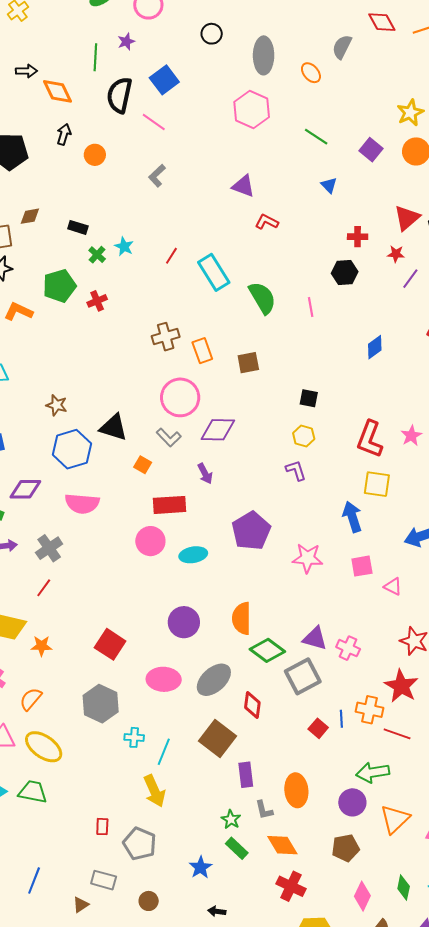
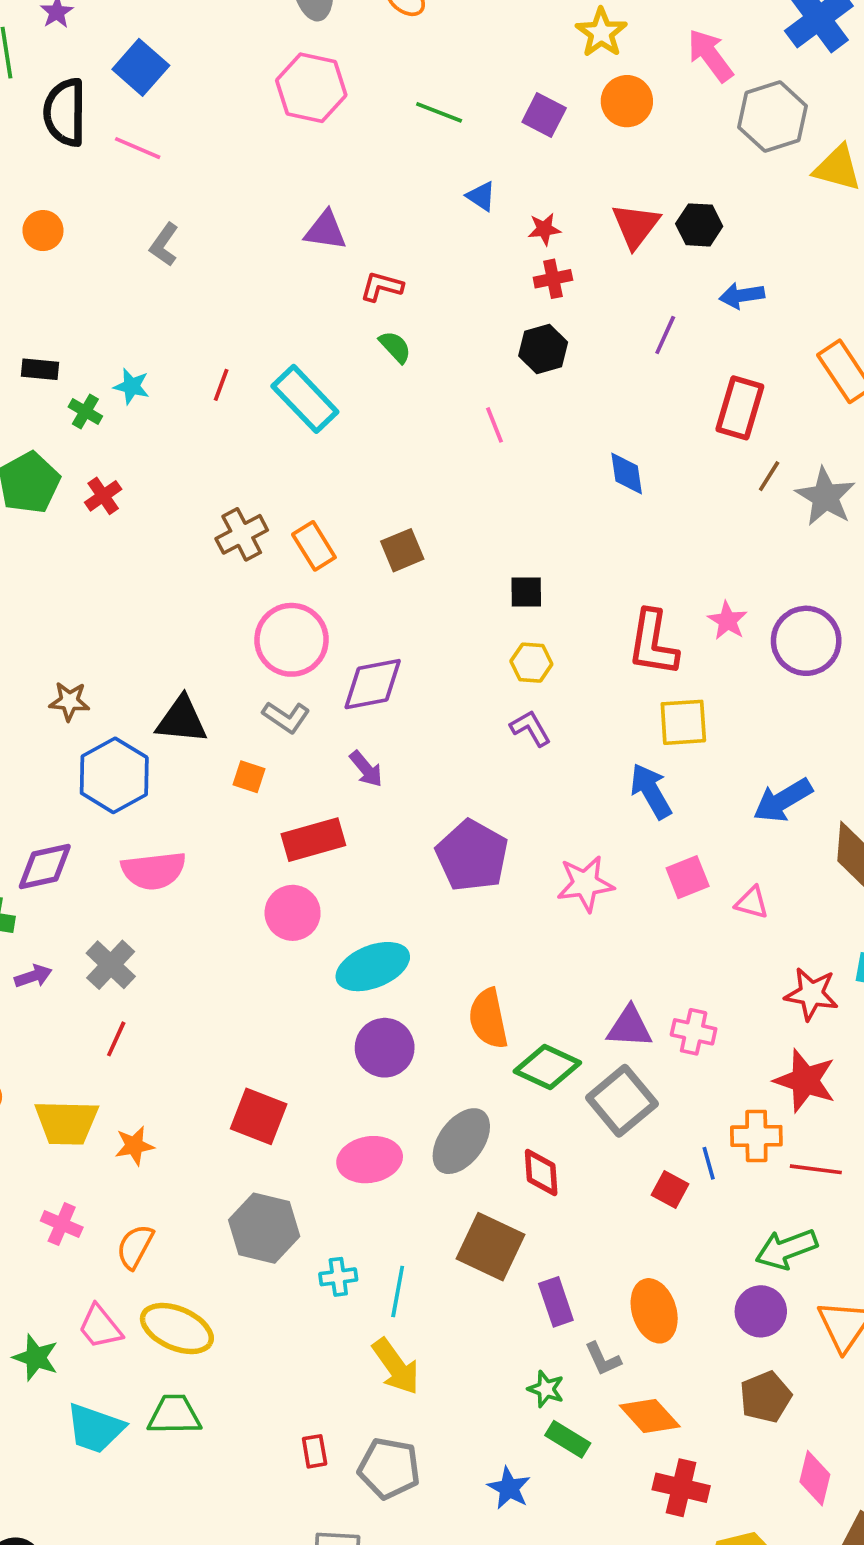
red star: (396, 254) -> (544, 229), moved
green semicircle: (262, 298) -> (395, 347), moved, size x0.6
blue diamond: (375, 347) -> (627, 473), turned -50
cyan ellipse: (193, 555) -> (373, 967), moved, size x1.4

